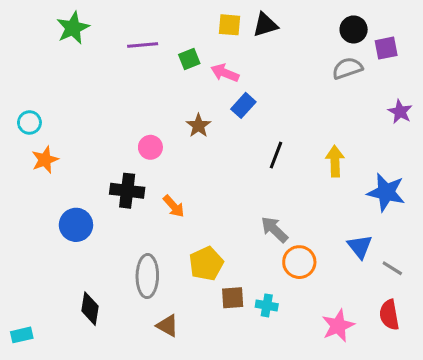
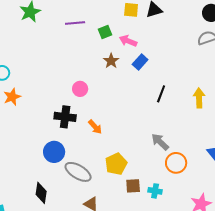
brown star: (198, 126) -> (111, 61), moved
blue circle: (76, 225) -> (54, 152), moved
gray ellipse: (147, 276) -> (78, 172), turned -60

